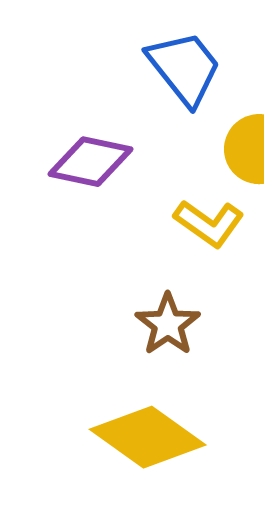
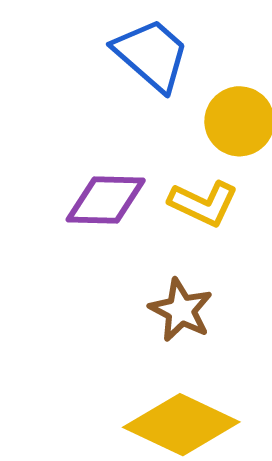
purple diamond: (91, 162) -> (106, 200), moved

